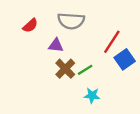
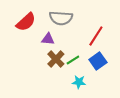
red semicircle: (30, 26) -> (26, 22), size x1.5
blue square: (125, 59) -> (98, 61), moved

